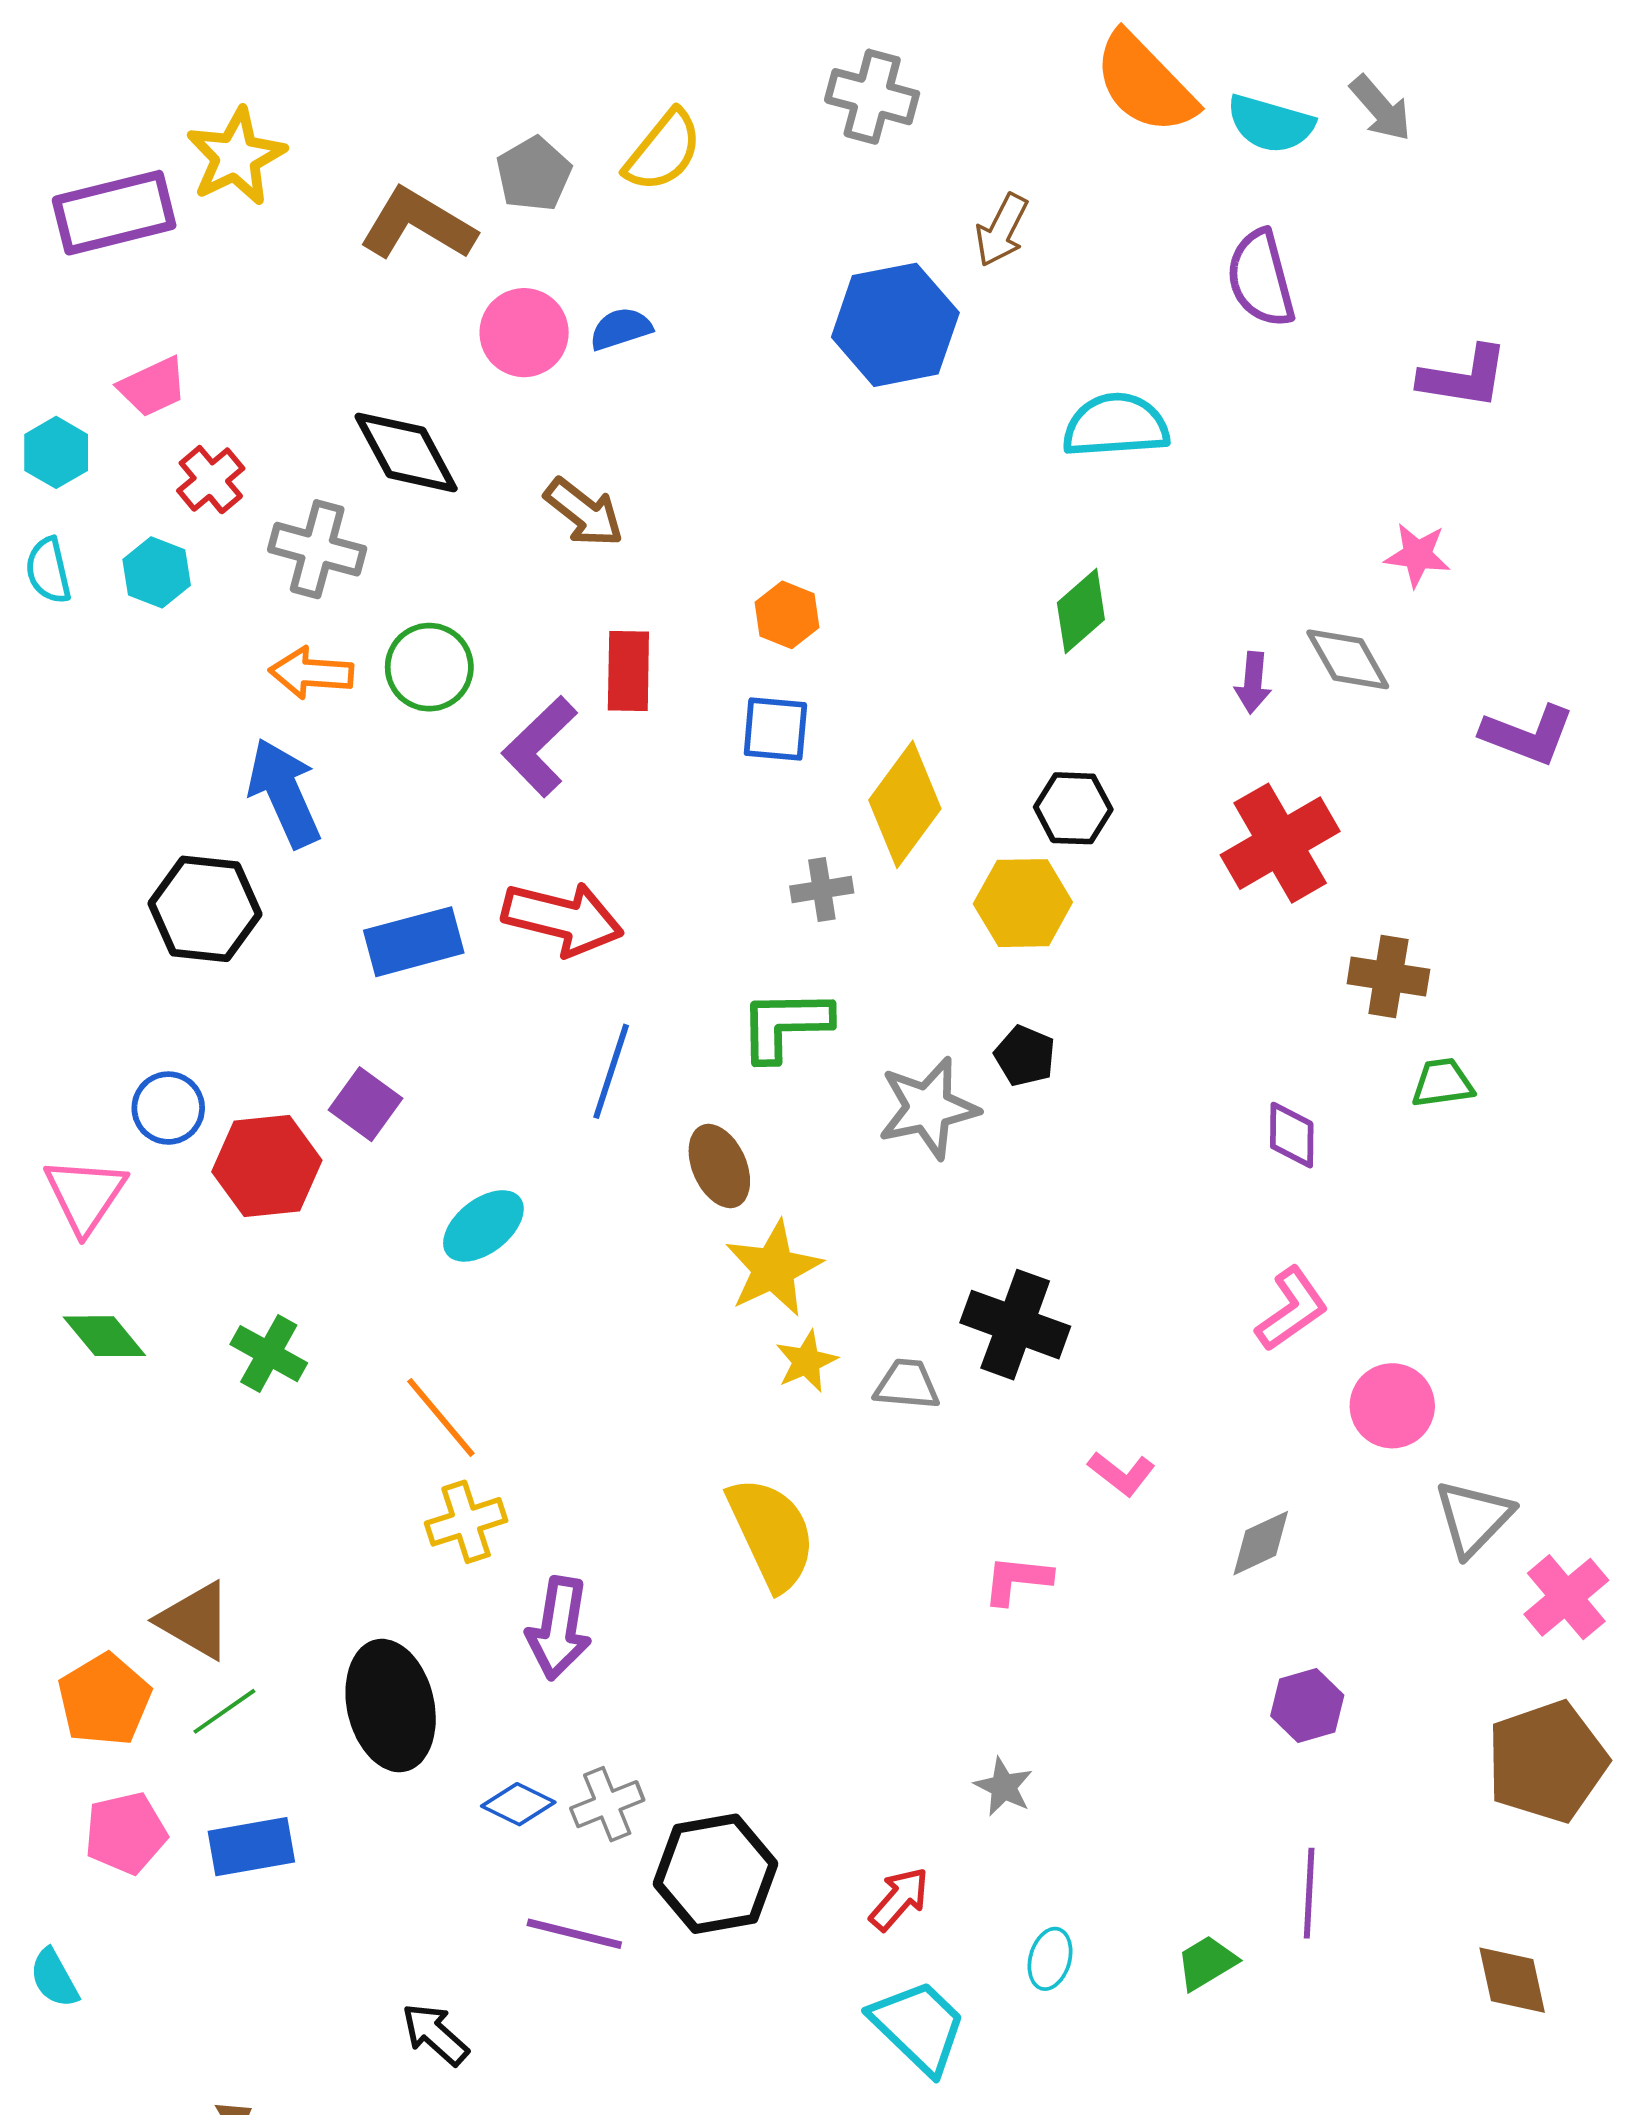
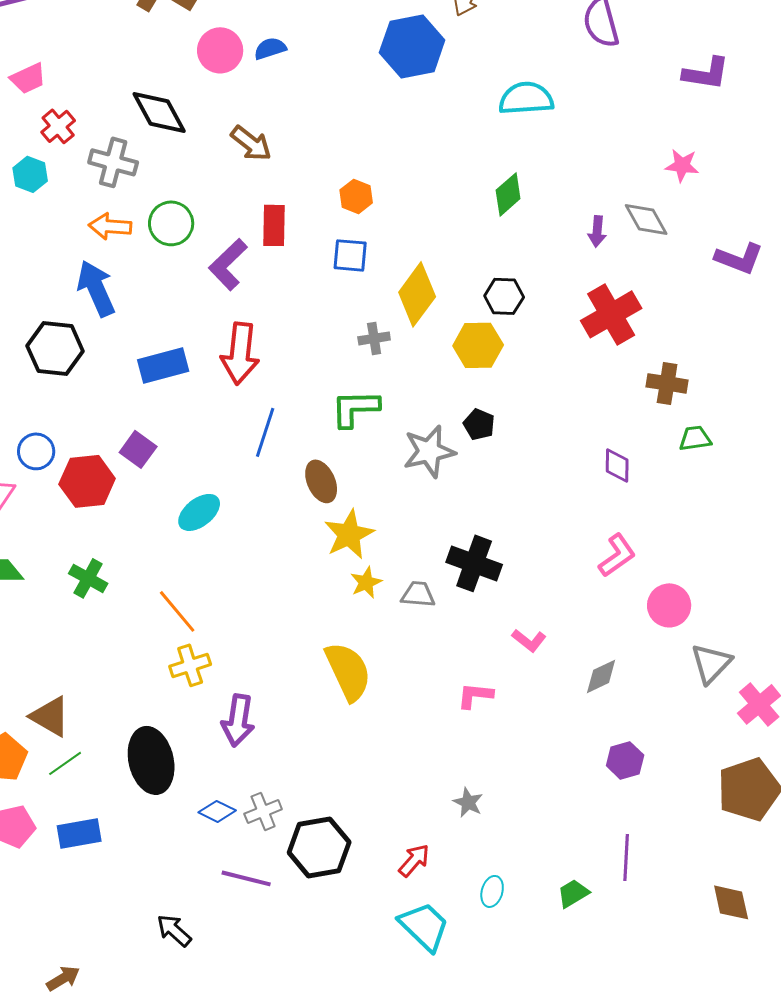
red arrow: (563, 919) -> (240, 353), turned 82

